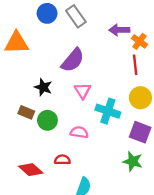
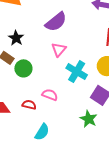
black star: (43, 87) -> (16, 38), moved
pink semicircle: (79, 132) -> (50, 95), moved

